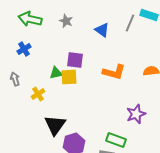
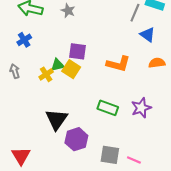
blue triangle: (102, 30) -> (148, 35), moved
yellow square: (69, 77) -> (71, 69), turned 36
yellow cross: (38, 94) -> (46, 74), moved
green rectangle: (116, 140) -> (108, 108), moved

